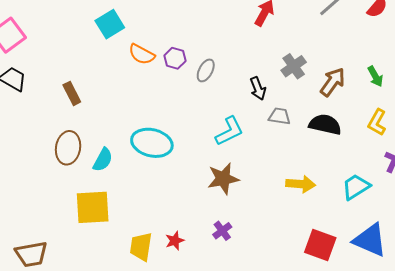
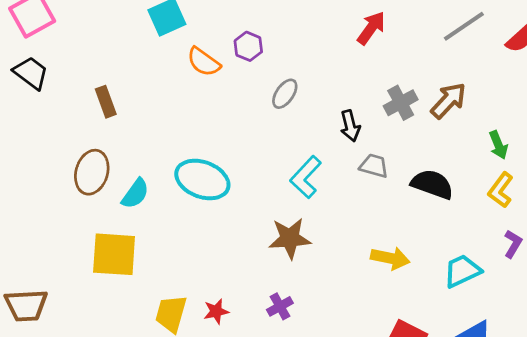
purple hexagon: (175, 58) -> (248, 46), moved
green arrow: (375, 76) -> (498, 145), moved
brown arrow: (333, 82) -> (448, 101), moved
cyan L-shape: (229, 131) -> (306, 177), turned 152

